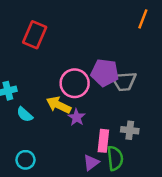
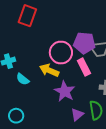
purple star: (76, 117) -> (65, 91), moved, size x1.5
pink rectangle: (103, 141) -> (84, 67), moved, turned -30
cyan circle: (25, 160) -> (16, 116), moved

